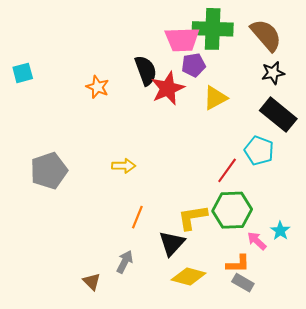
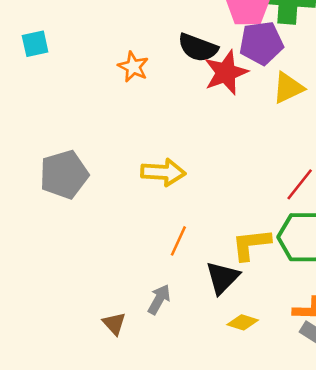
purple pentagon: (193, 65) -> (261, 43), size x1.4
black semicircle: (146, 70) -> (198, 48), turned 128
yellow arrow: (124, 166) -> (163, 172), size x1.4
yellow diamond: (189, 277) -> (243, 322), size x0.7

